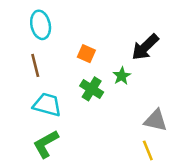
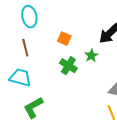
cyan trapezoid: (47, 105) -> (20, 78), moved

